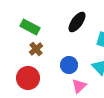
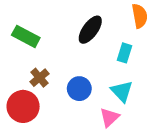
brown cross: (36, 49) -> (40, 78), moved
pink triangle: (79, 86) -> (109, 117), moved

